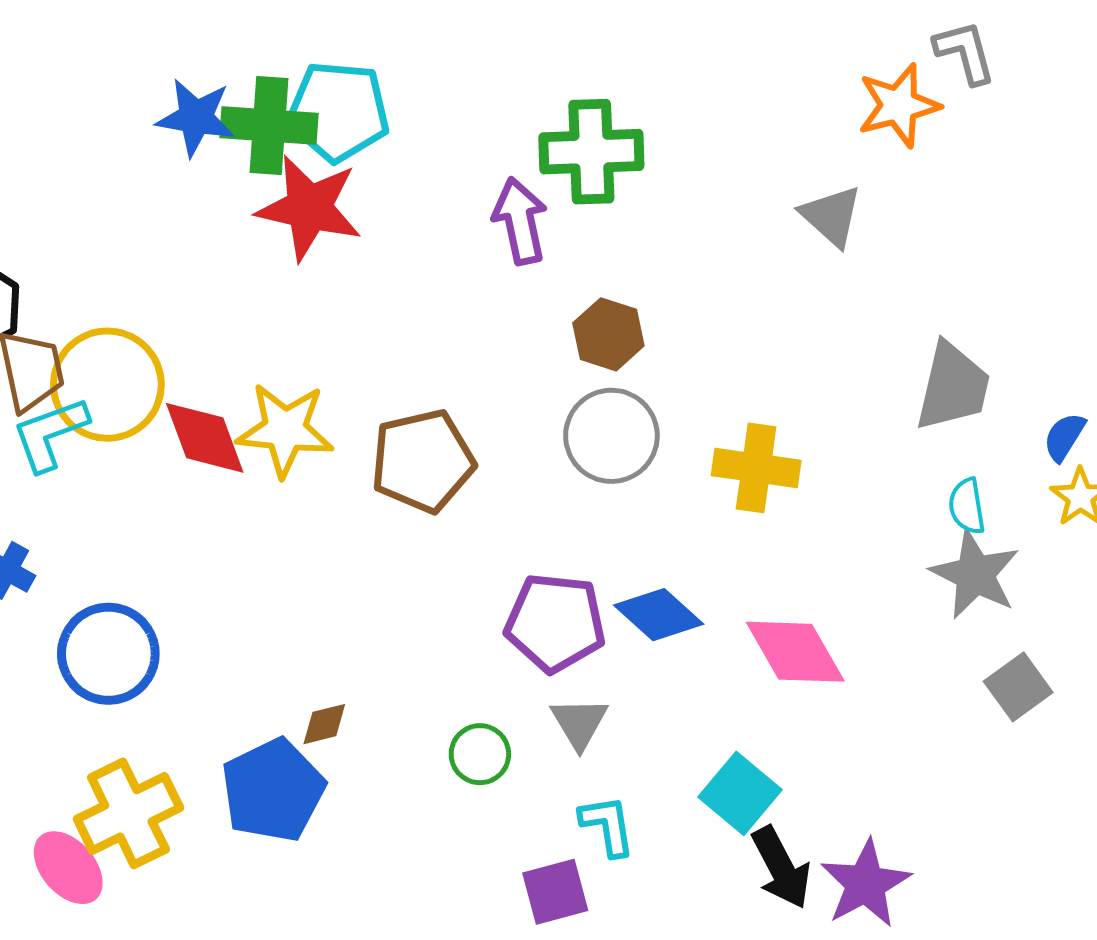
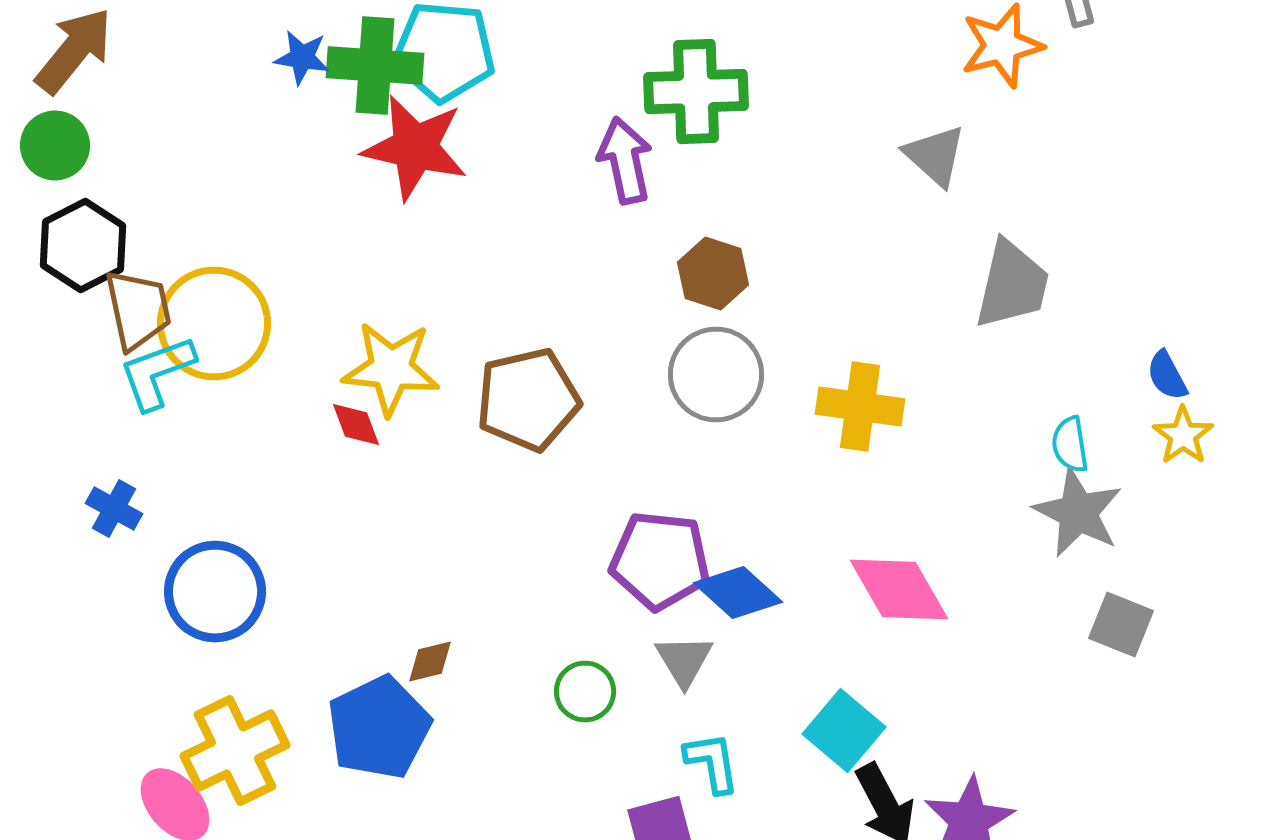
blue star: (196, 117) -> (302, 58), size x0.7
gray trapezoid: (953, 387) -> (1012, 284), moved
blue semicircle: (1064, 437) -> (1167, 376), turned -60
red diamond: (205, 438) -> (356, 424), moved, size x0.6
blue diamond: (659, 615) -> (738, 592), moved
gray square: (1018, 687) -> (1121, 624), turned -32

